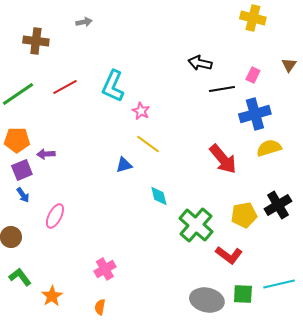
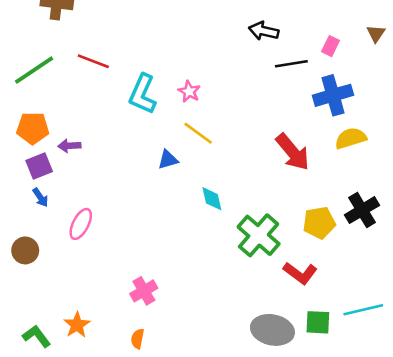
cyan L-shape: (113, 86) -> (143, 94), moved
red line: (65, 87) -> (93, 61), turned 50
green L-shape: (20, 277) -> (37, 336), moved

